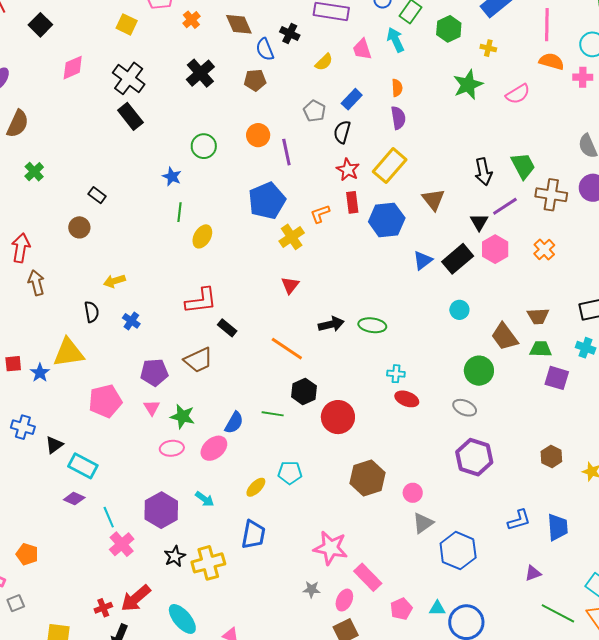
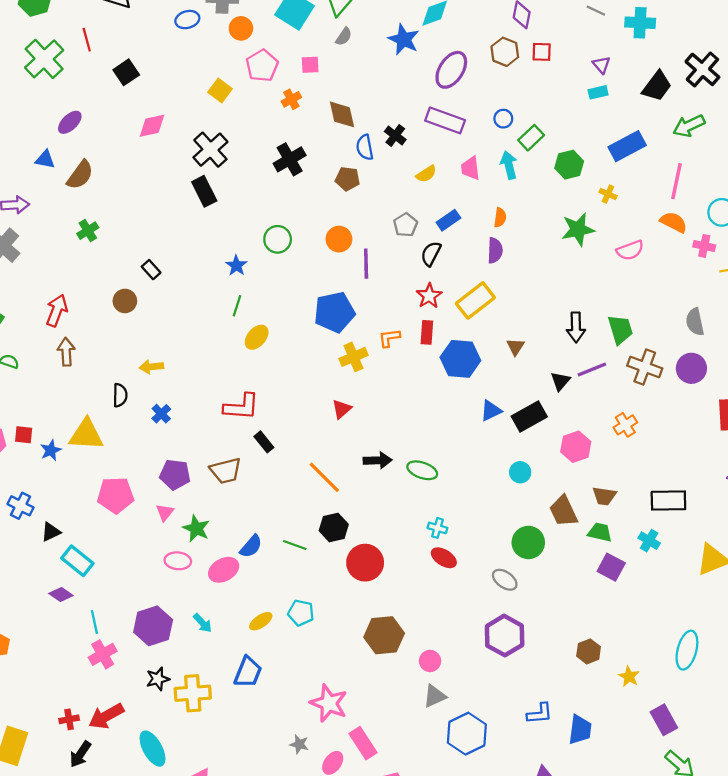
brown triangle: (433, 199) -> (515, 347), size x0.7
pink hexagon: (495, 249) -> (576, 447), moved

